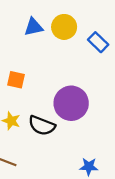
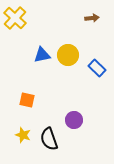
purple circle: (71, 103) -> (74, 120), size x0.6
black semicircle: (42, 126) -> (49, 139), turned 50

